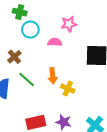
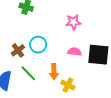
cyan circle: (30, 30) -> (38, 45), moved
pink semicircle: (55, 42) -> (74, 52), moved

